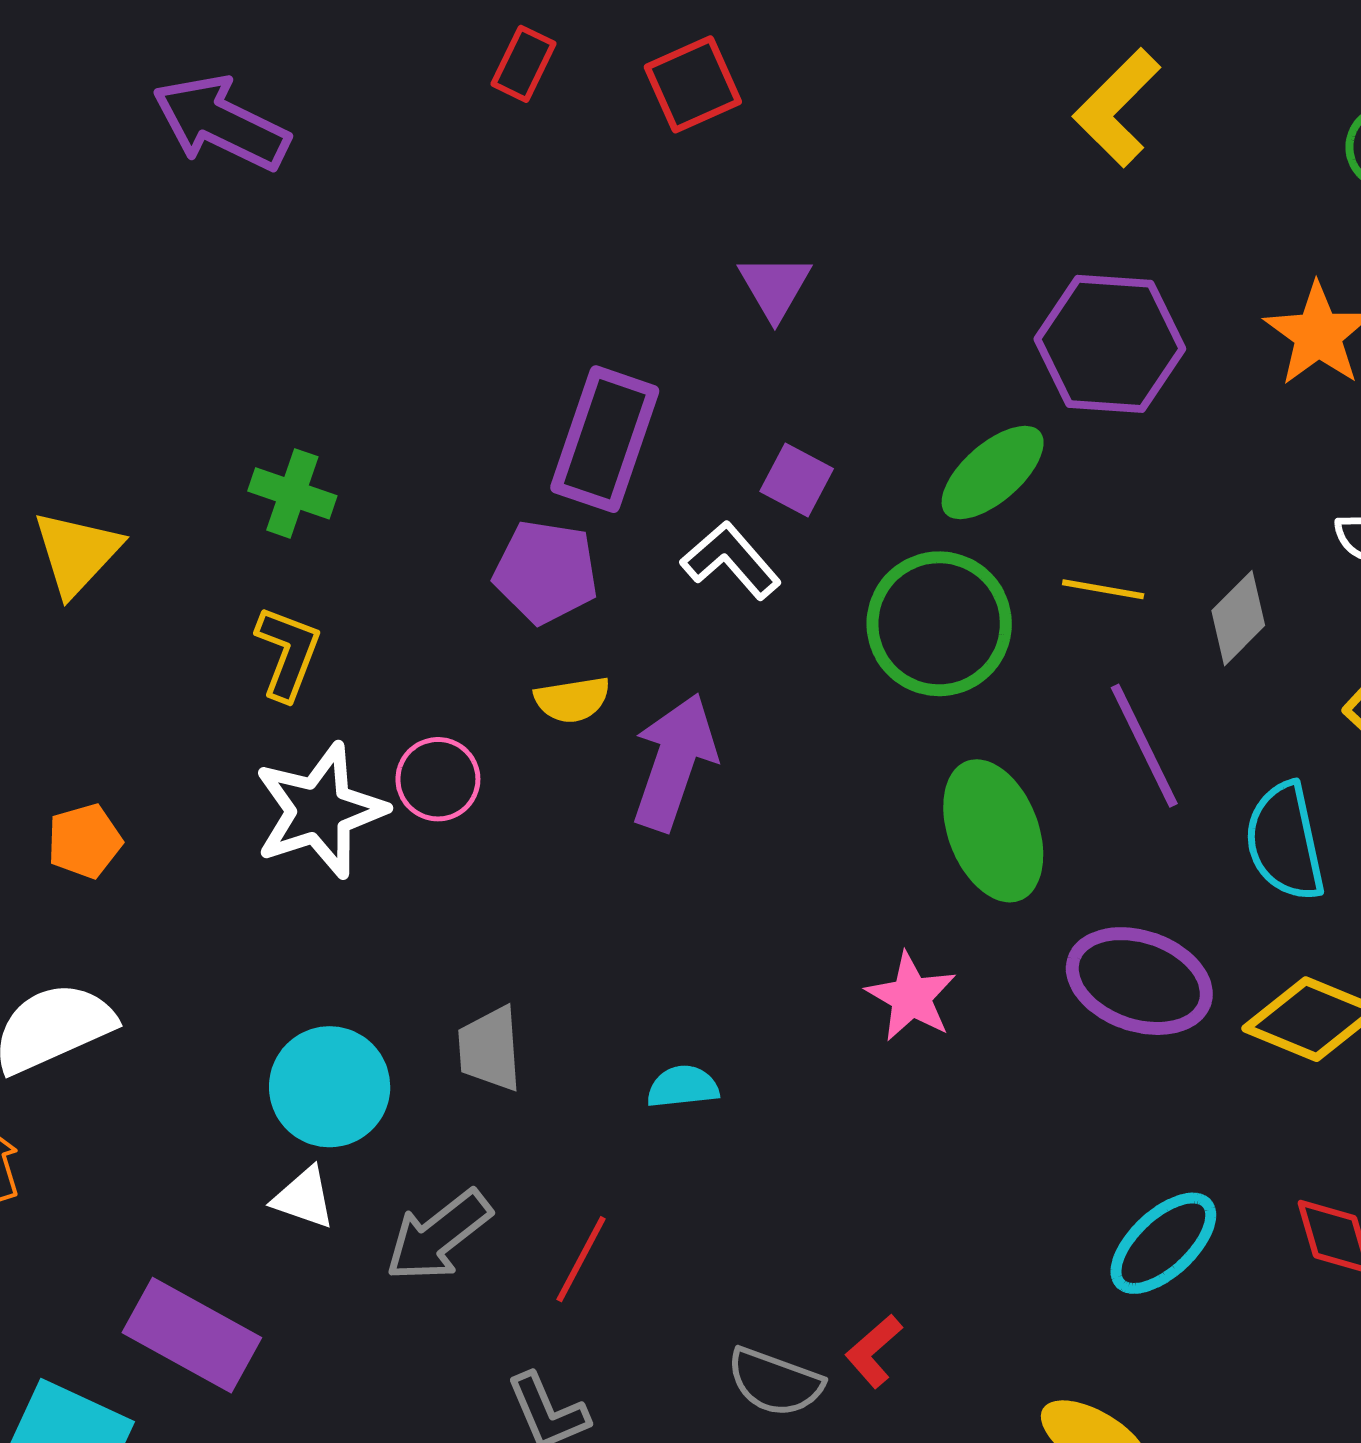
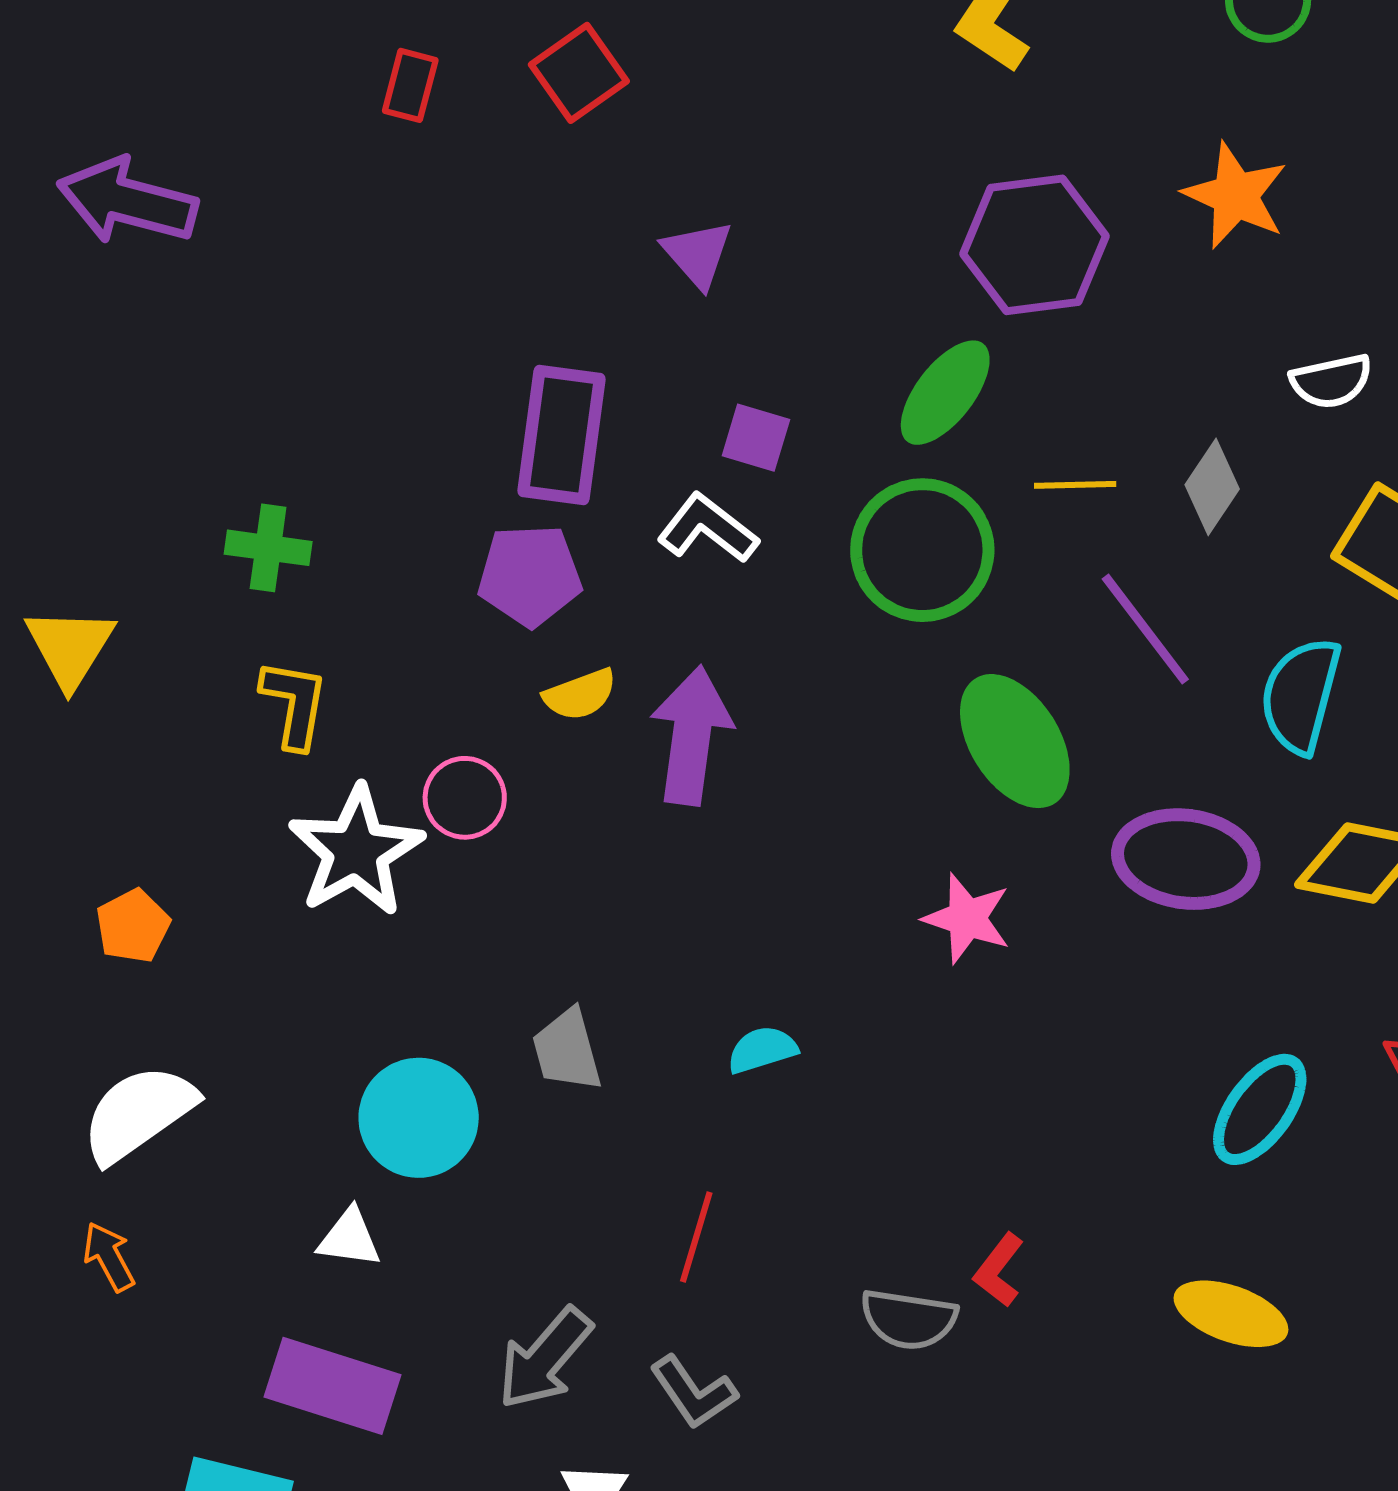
cyan semicircle: (1285, 842) -> (1301, 695), turned 38
white triangle: (304, 1198) -> (349, 1238), moved
gray arrow: (438, 1236) -> (545, 1358), moved

